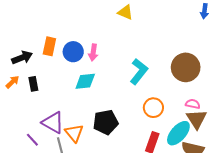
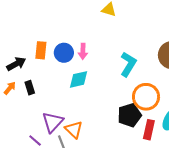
orange circle: (153, 108) -> (146, 97), size x1.4
black pentagon: (106, 122) -> (129, 115), moved
purple triangle: (53, 123) -> (53, 122), turned 50

